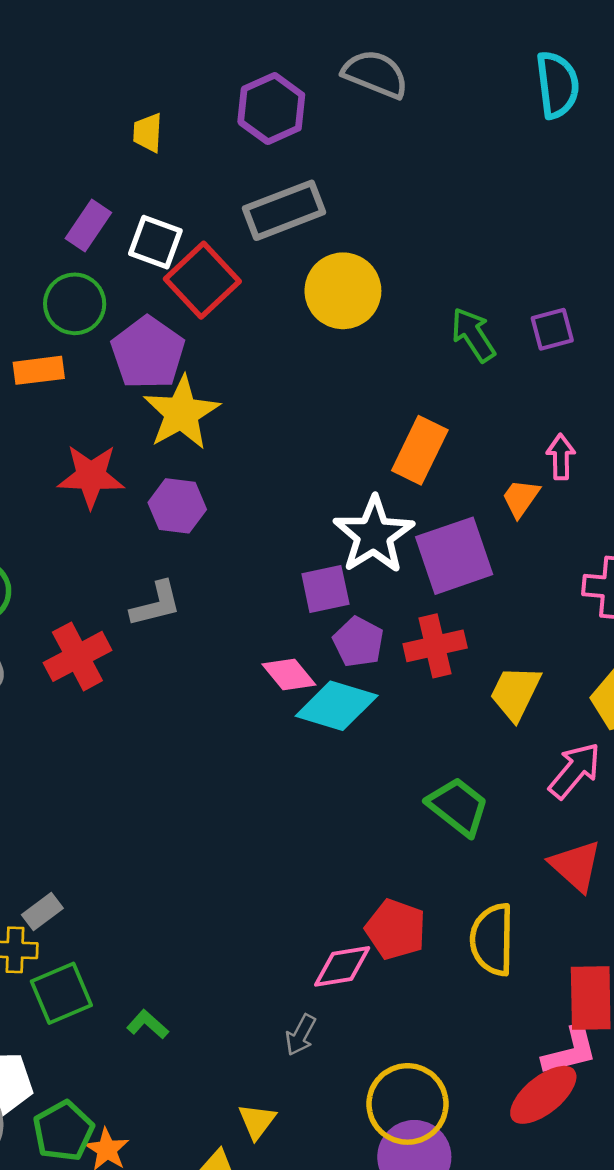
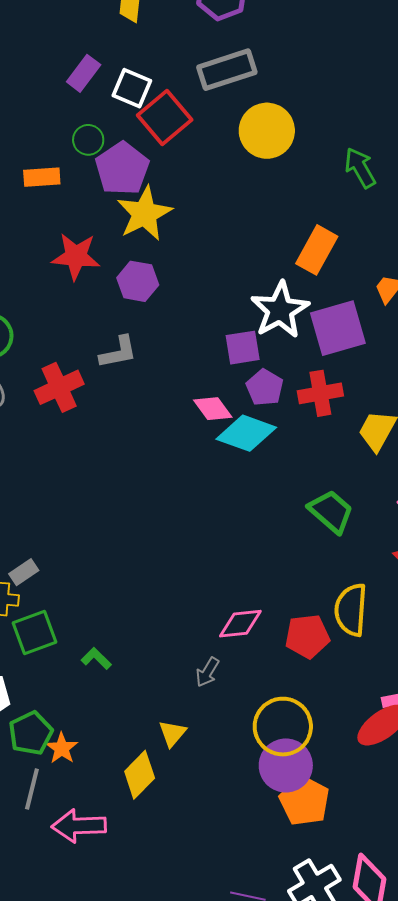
green circle: (75, 304) -> (88, 140), moved, size x0.7
red pentagon: (396, 929) -> (307, 636), moved, turned -30

